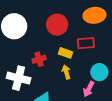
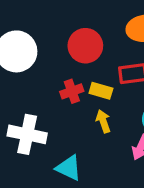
red cross: (39, 59) -> (72, 91), moved

